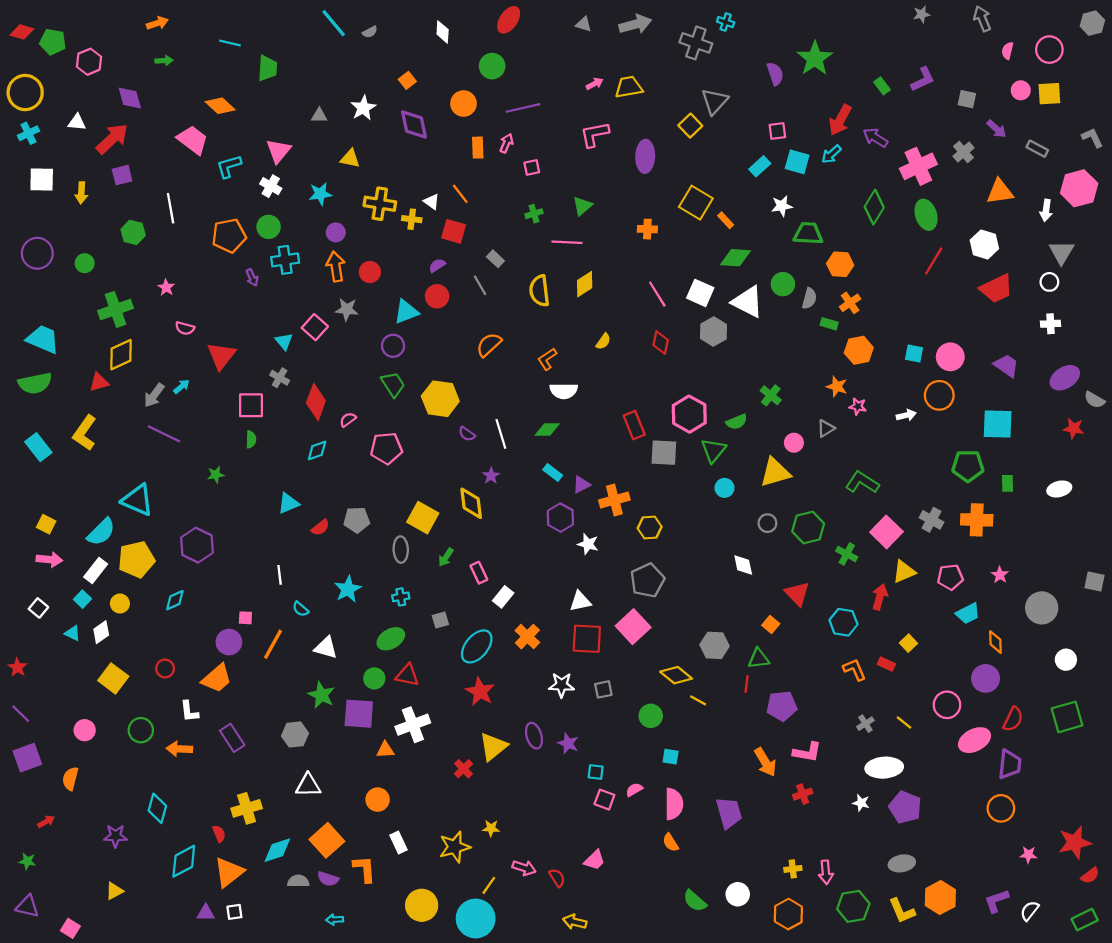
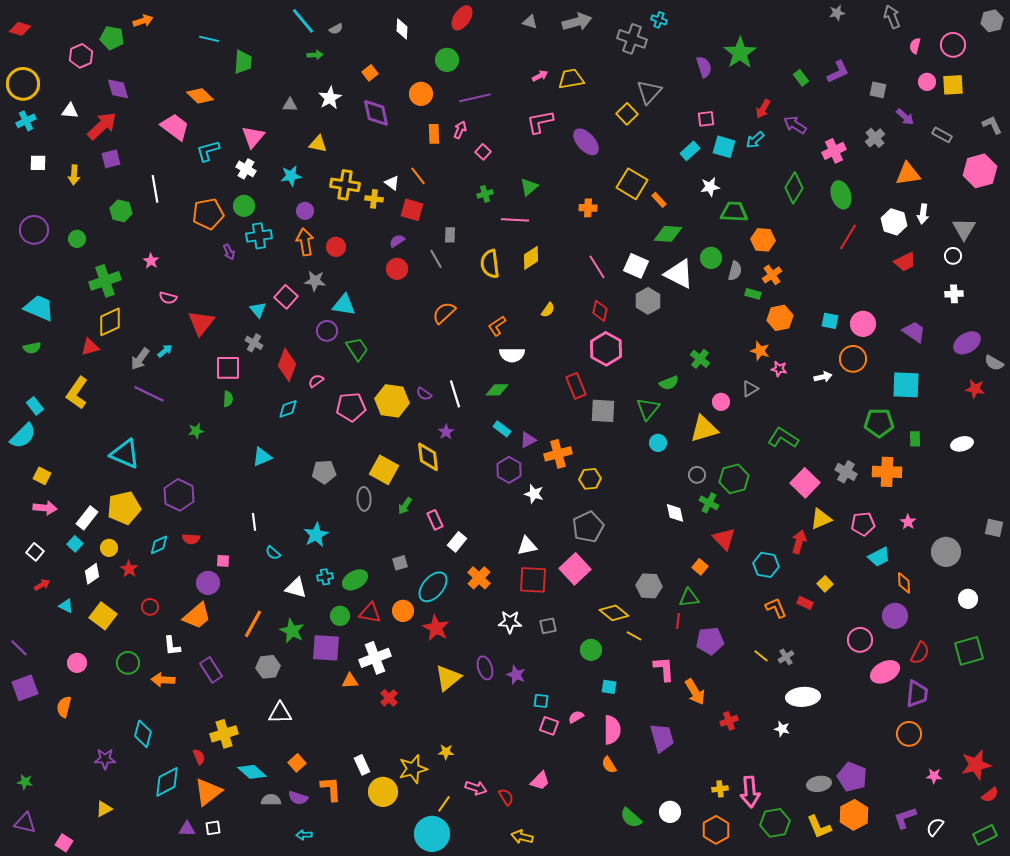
green pentagon: (53, 42) -> (112, 38), moved
green arrow: (164, 61) -> (315, 55), moved
red arrow: (840, 120) -> (763, 109), size x0.7
purple ellipse: (645, 156) -> (586, 142), turned -44
pink cross: (918, 166) -> (834, 151), size x0.7
pink square: (532, 167) -> (483, 152), turned -35
white square: (42, 180) -> (38, 163), size x0.7
white arrow: (1046, 210) -> (923, 214), moved
gray rectangle: (495, 259) -> (450, 235), turned 49
red trapezoid: (997, 289) -> (905, 262), size x0.7
cyan triangle: (406, 312) -> (344, 305), moved, turned 30
purple circle: (393, 346) -> (327, 331), moved
green semicircle: (35, 383) -> (32, 348), size x0.6
yellow hexagon: (440, 399) -> (392, 401), moved
pink hexagon: (689, 414) -> (606, 349), moved
cyan rectangle: (38, 447) -> (35, 406), size x0.7
red semicircle: (320, 528) -> (191, 539), moved, turned 42
cyan semicircle: (101, 532) -> (23, 436), moved
green cross: (847, 554) -> (709, 503), moved
cyan cross: (401, 597) -> (325, 577), moved
cyan triangle: (73, 633) -> (66, 606), moved
orange line: (273, 644) -> (253, 624), moved
red star: (17, 667) -> (129, 569), moved
yellow line: (904, 722) -> (761, 656), moved
pink L-shape: (807, 752) -> (664, 669), moved, turned -104
red cross: (463, 769) -> (389, 698), moved
orange circle: (378, 800) -> (403, 611), moved
purple pentagon: (905, 807) -> (852, 777), moved
red arrow: (46, 822) -> (42, 585), moved
orange square: (327, 840) -> (297, 763), size x0.6
cyan diamond: (277, 850) -> (252, 772), turned 60
pink arrow: (826, 872) -> (750, 792), size x1.4
yellow circle: (422, 905) -> (383, 792), moved

